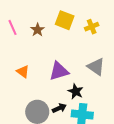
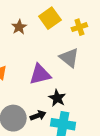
yellow square: (65, 20) -> (50, 18), turned 30
gray triangle: (96, 67) -> (69, 58), moved

